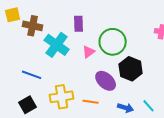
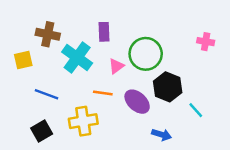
yellow square: (13, 15) -> (23, 60), moved
orange line: (91, 102) -> (103, 93), moved
cyan line: (149, 106) -> (196, 110), moved

